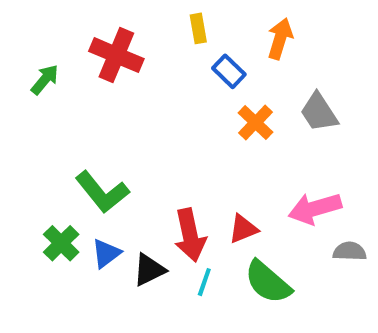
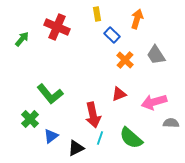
red triangle: (243, 229) -> (119, 94), moved
blue triangle: (106, 253) -> (51, 136), moved
black triangle: (149, 270) -> (76, 148), moved

